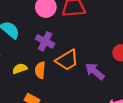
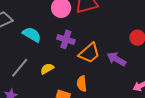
orange semicircle: (40, 70) -> (82, 84), moved

